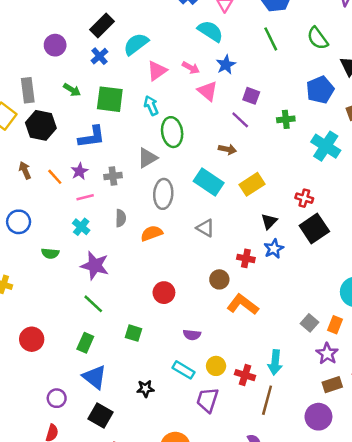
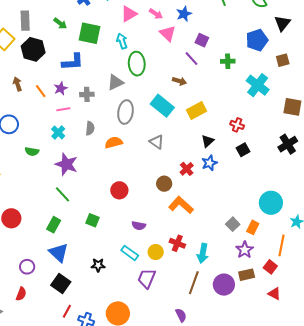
black square: (314, 229) -> (243, 150), size x0.6
red cross: (246, 258) -> (187, 169), turned 32
red cross: (245, 375) -> (177, 243), moved
purple circle: (318, 417) -> (224, 285), moved

